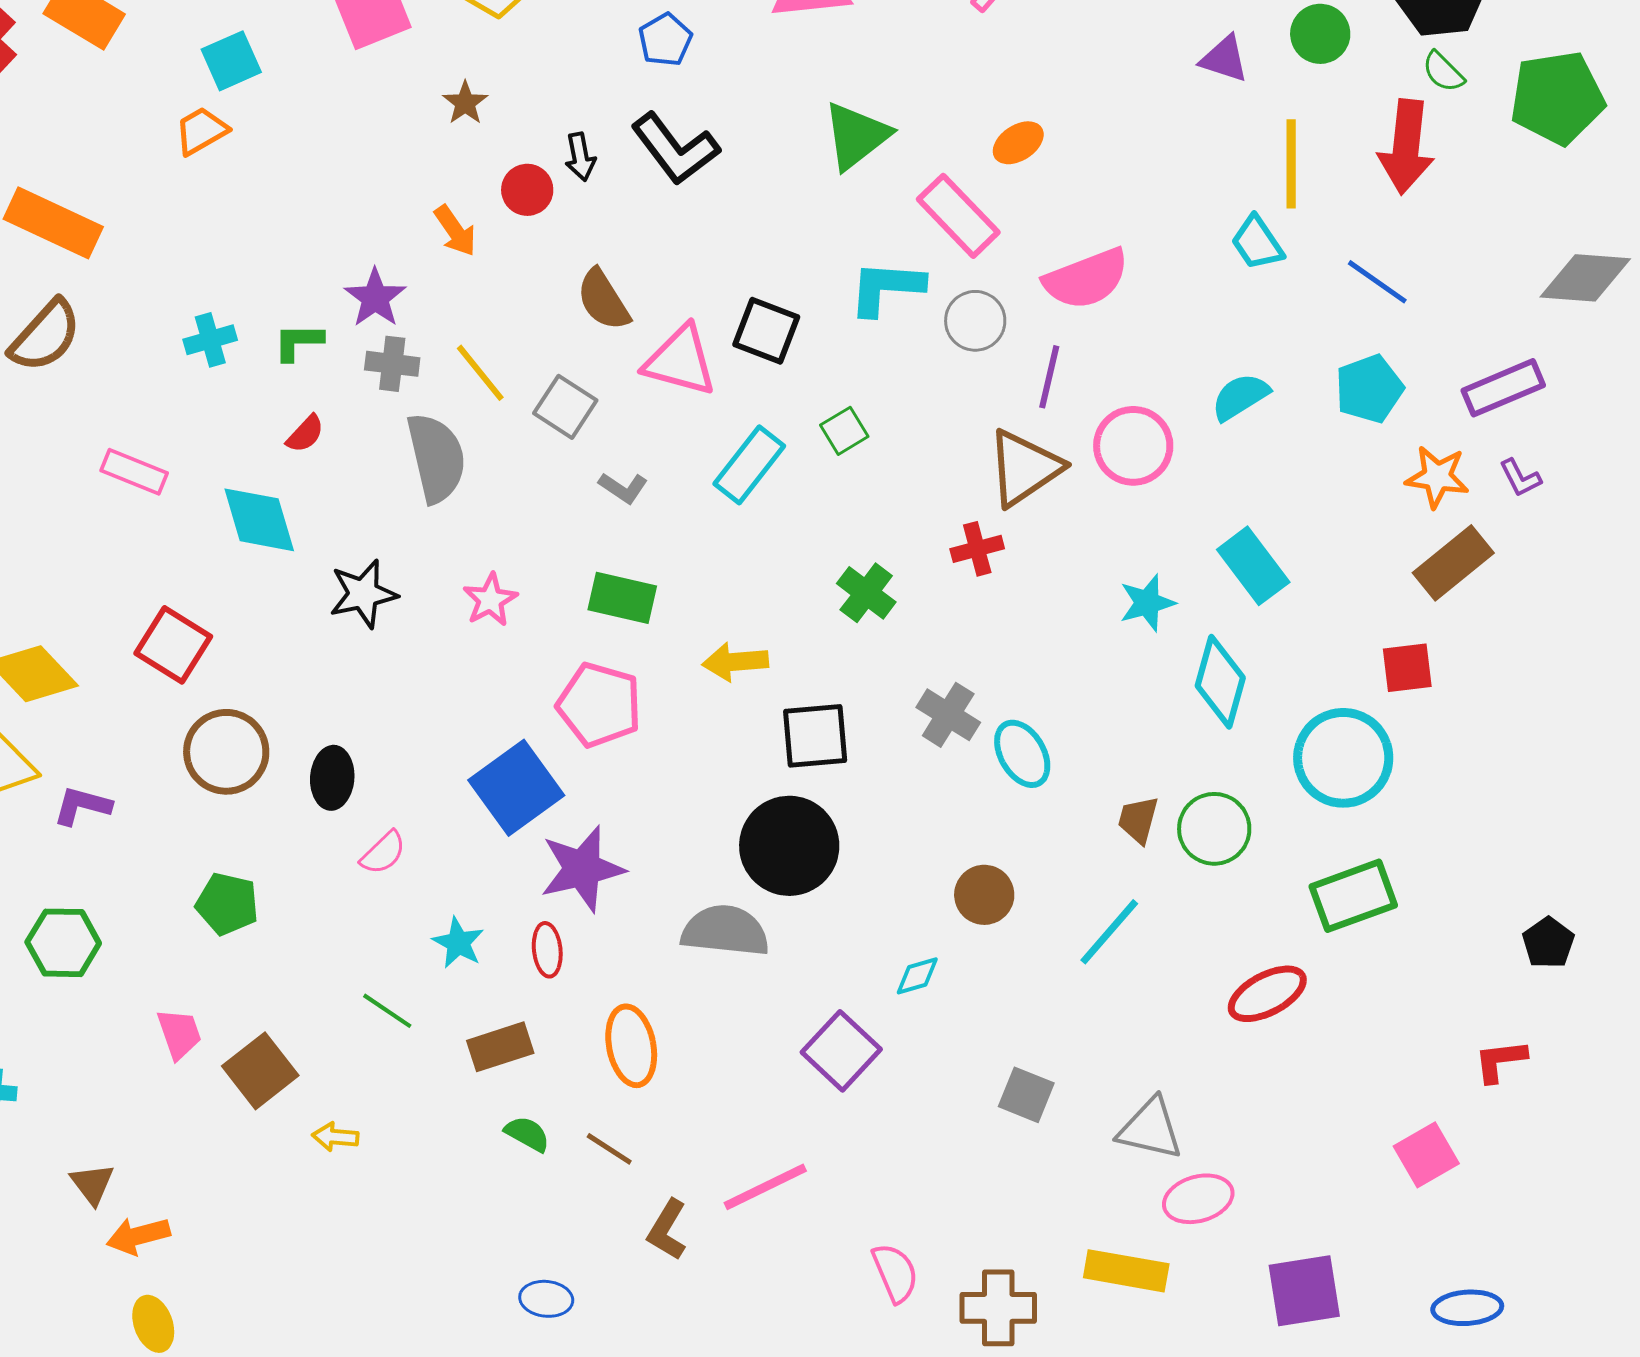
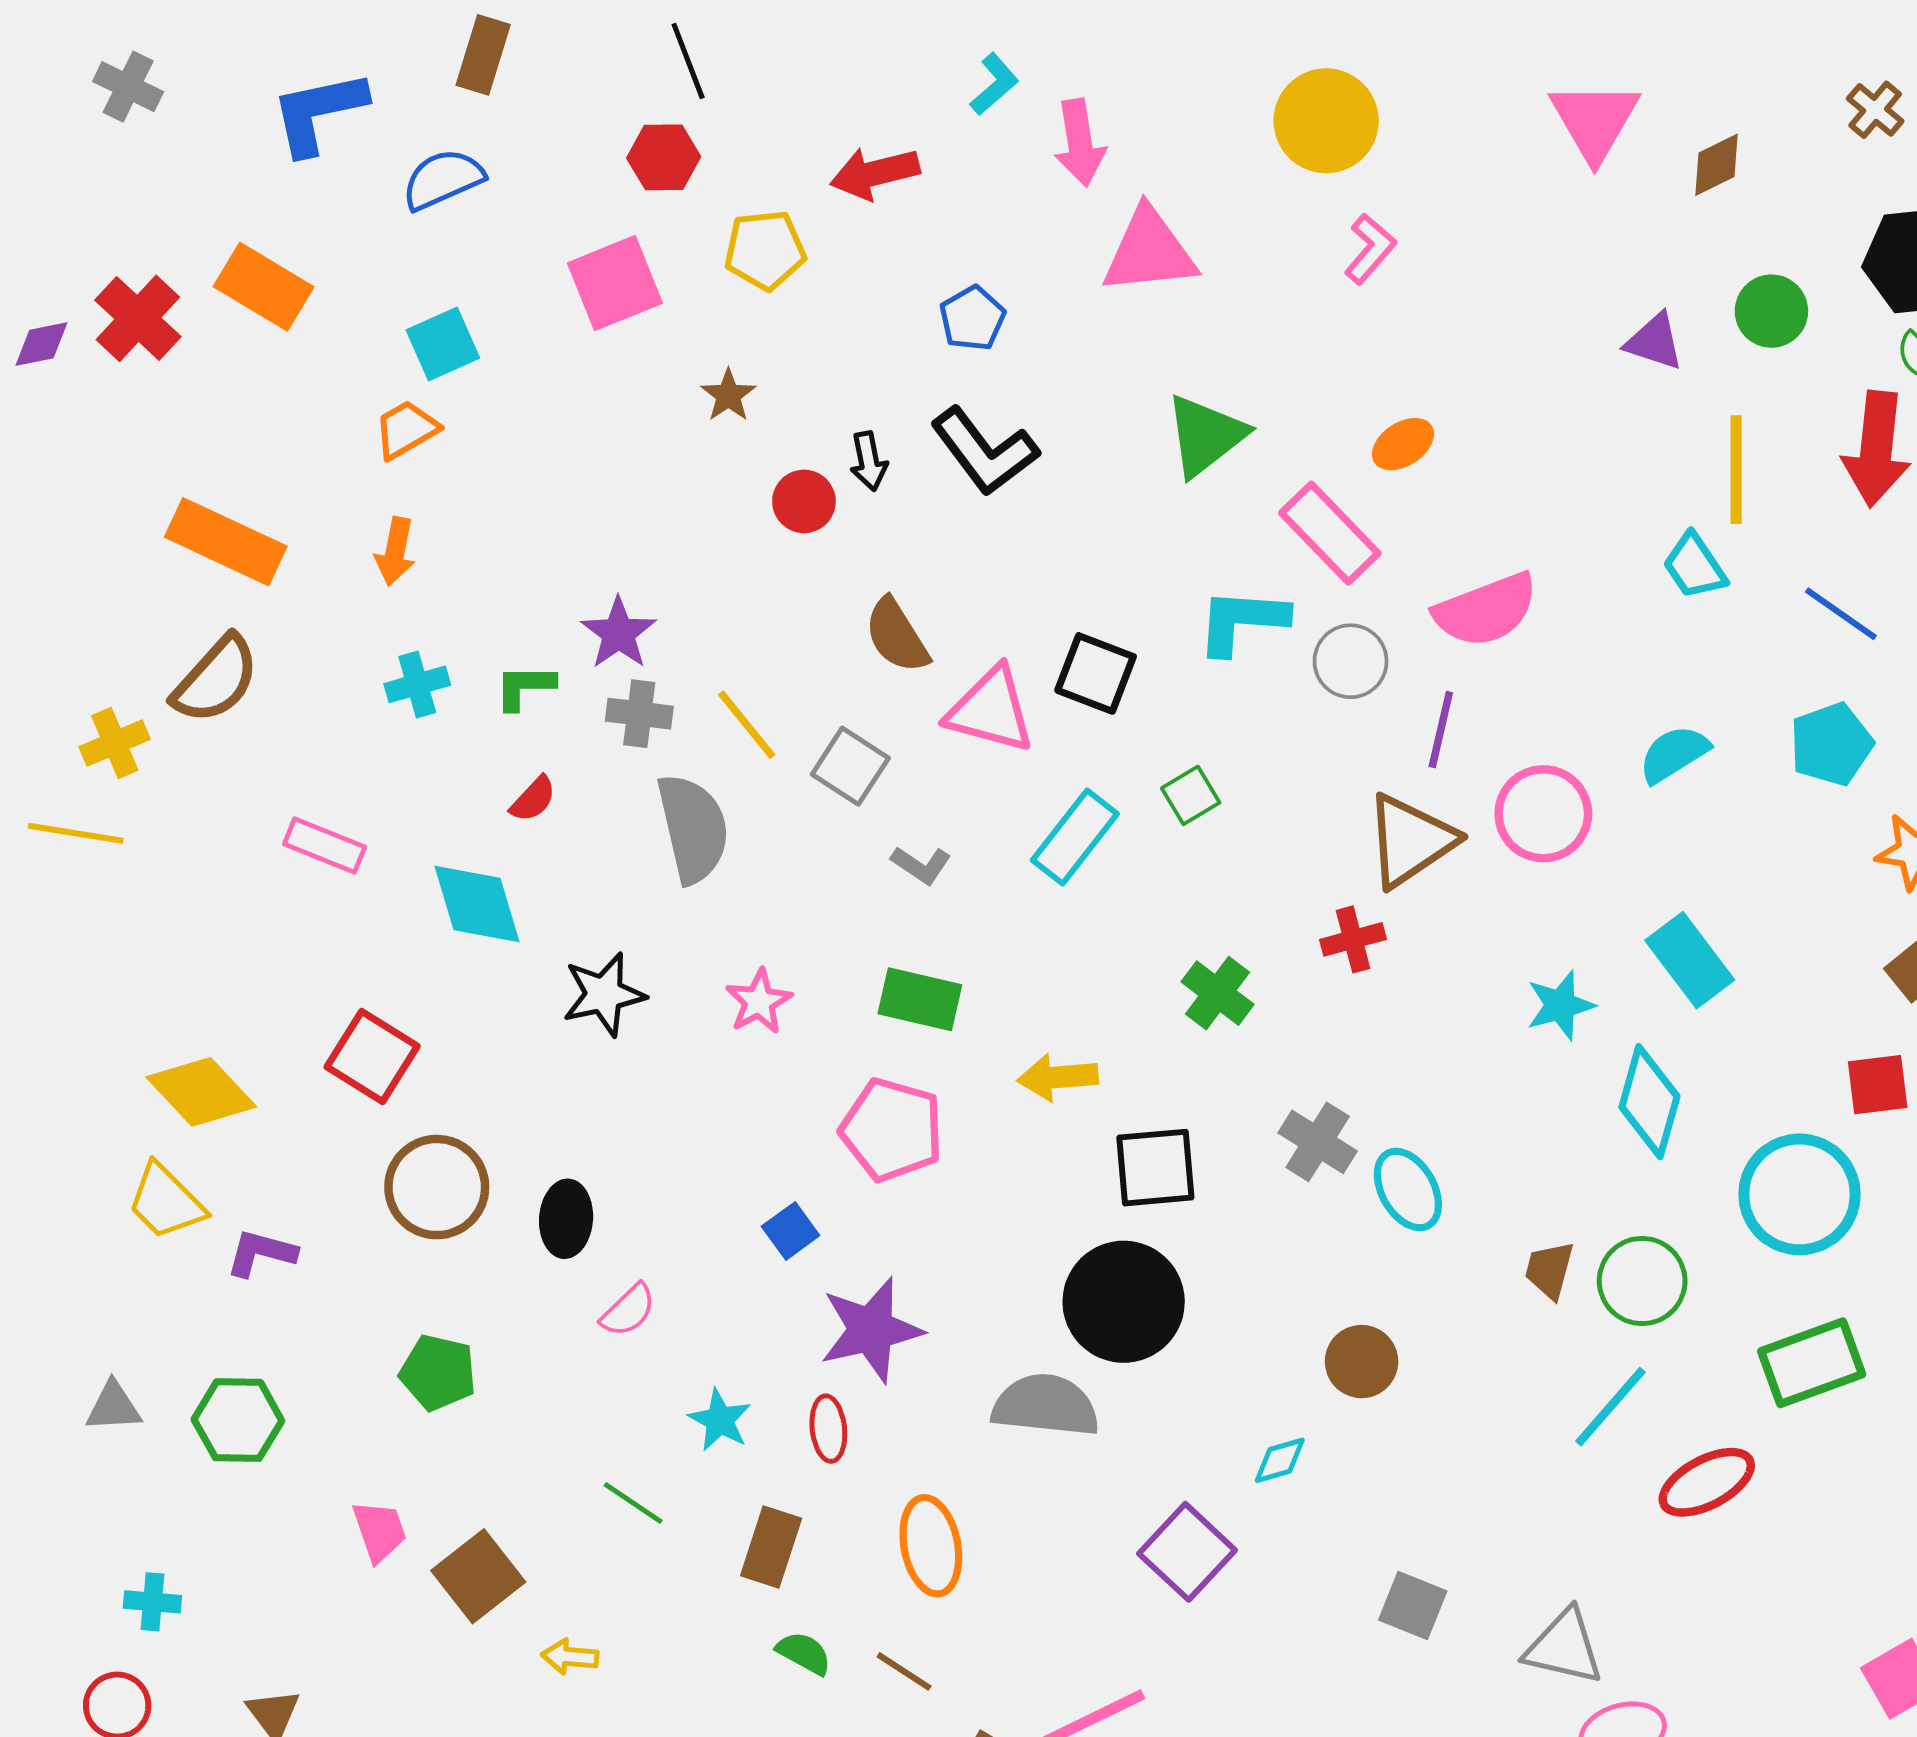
orange arrow: (455, 231) -> (395, 551), moved, turned 46
blue square: (516, 788) -> (791, 1231), size x0.5
cyan line: (1109, 932) -> (1610, 1407), moved
brown rectangle: (500, 1047) -> (771, 1547), turned -54

